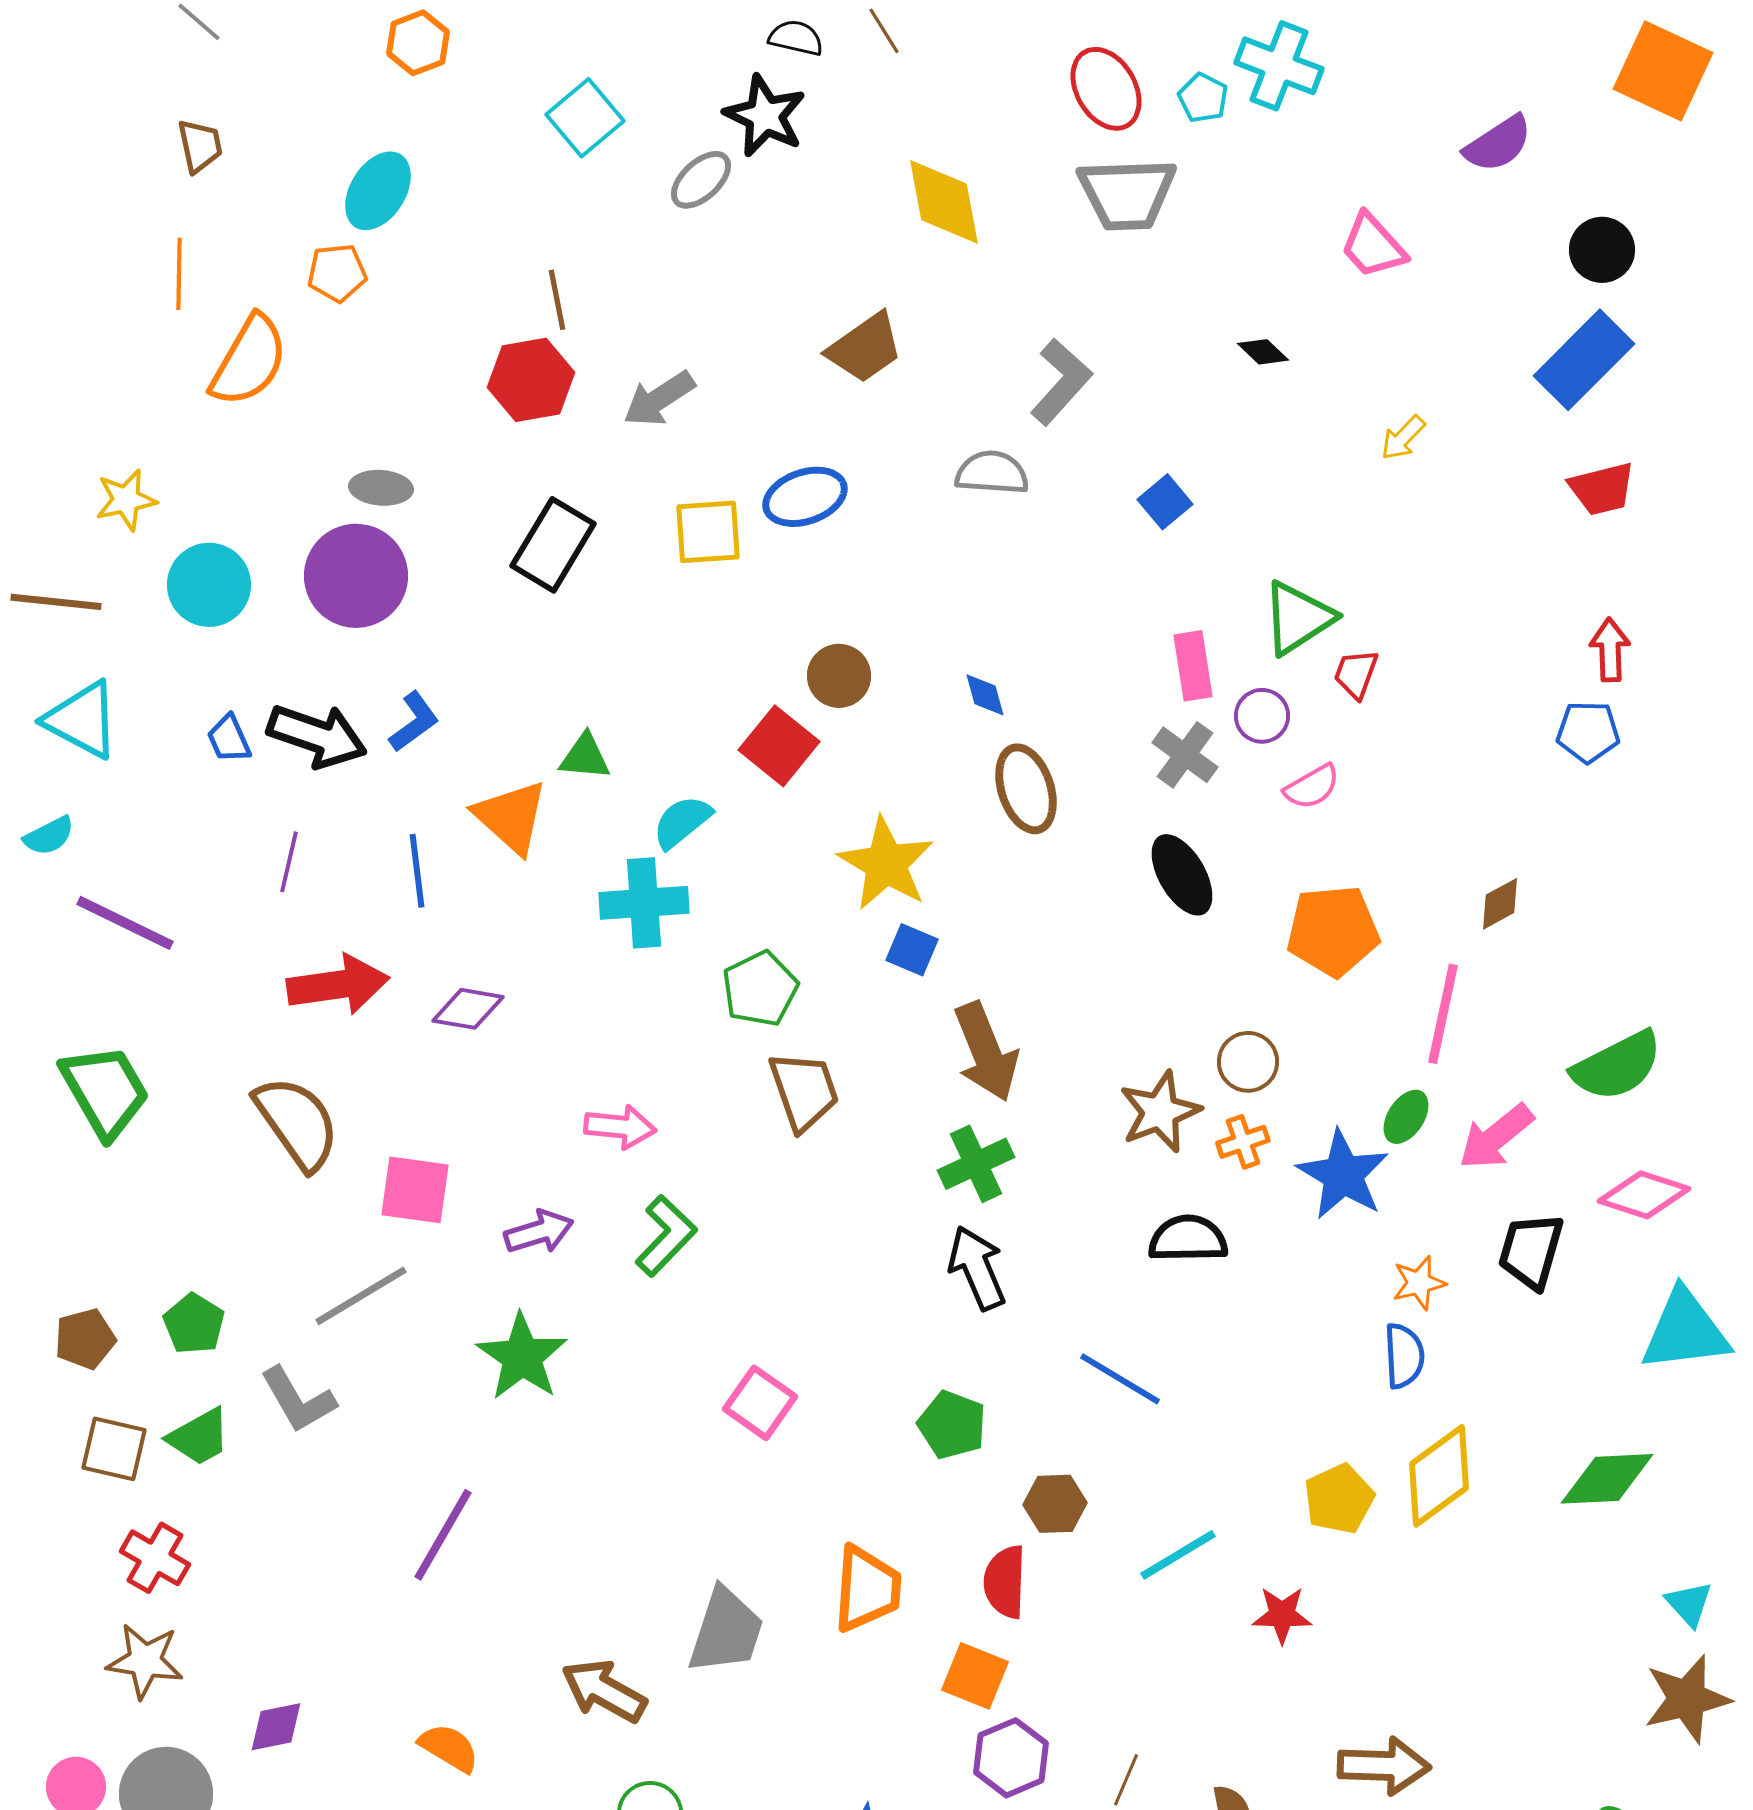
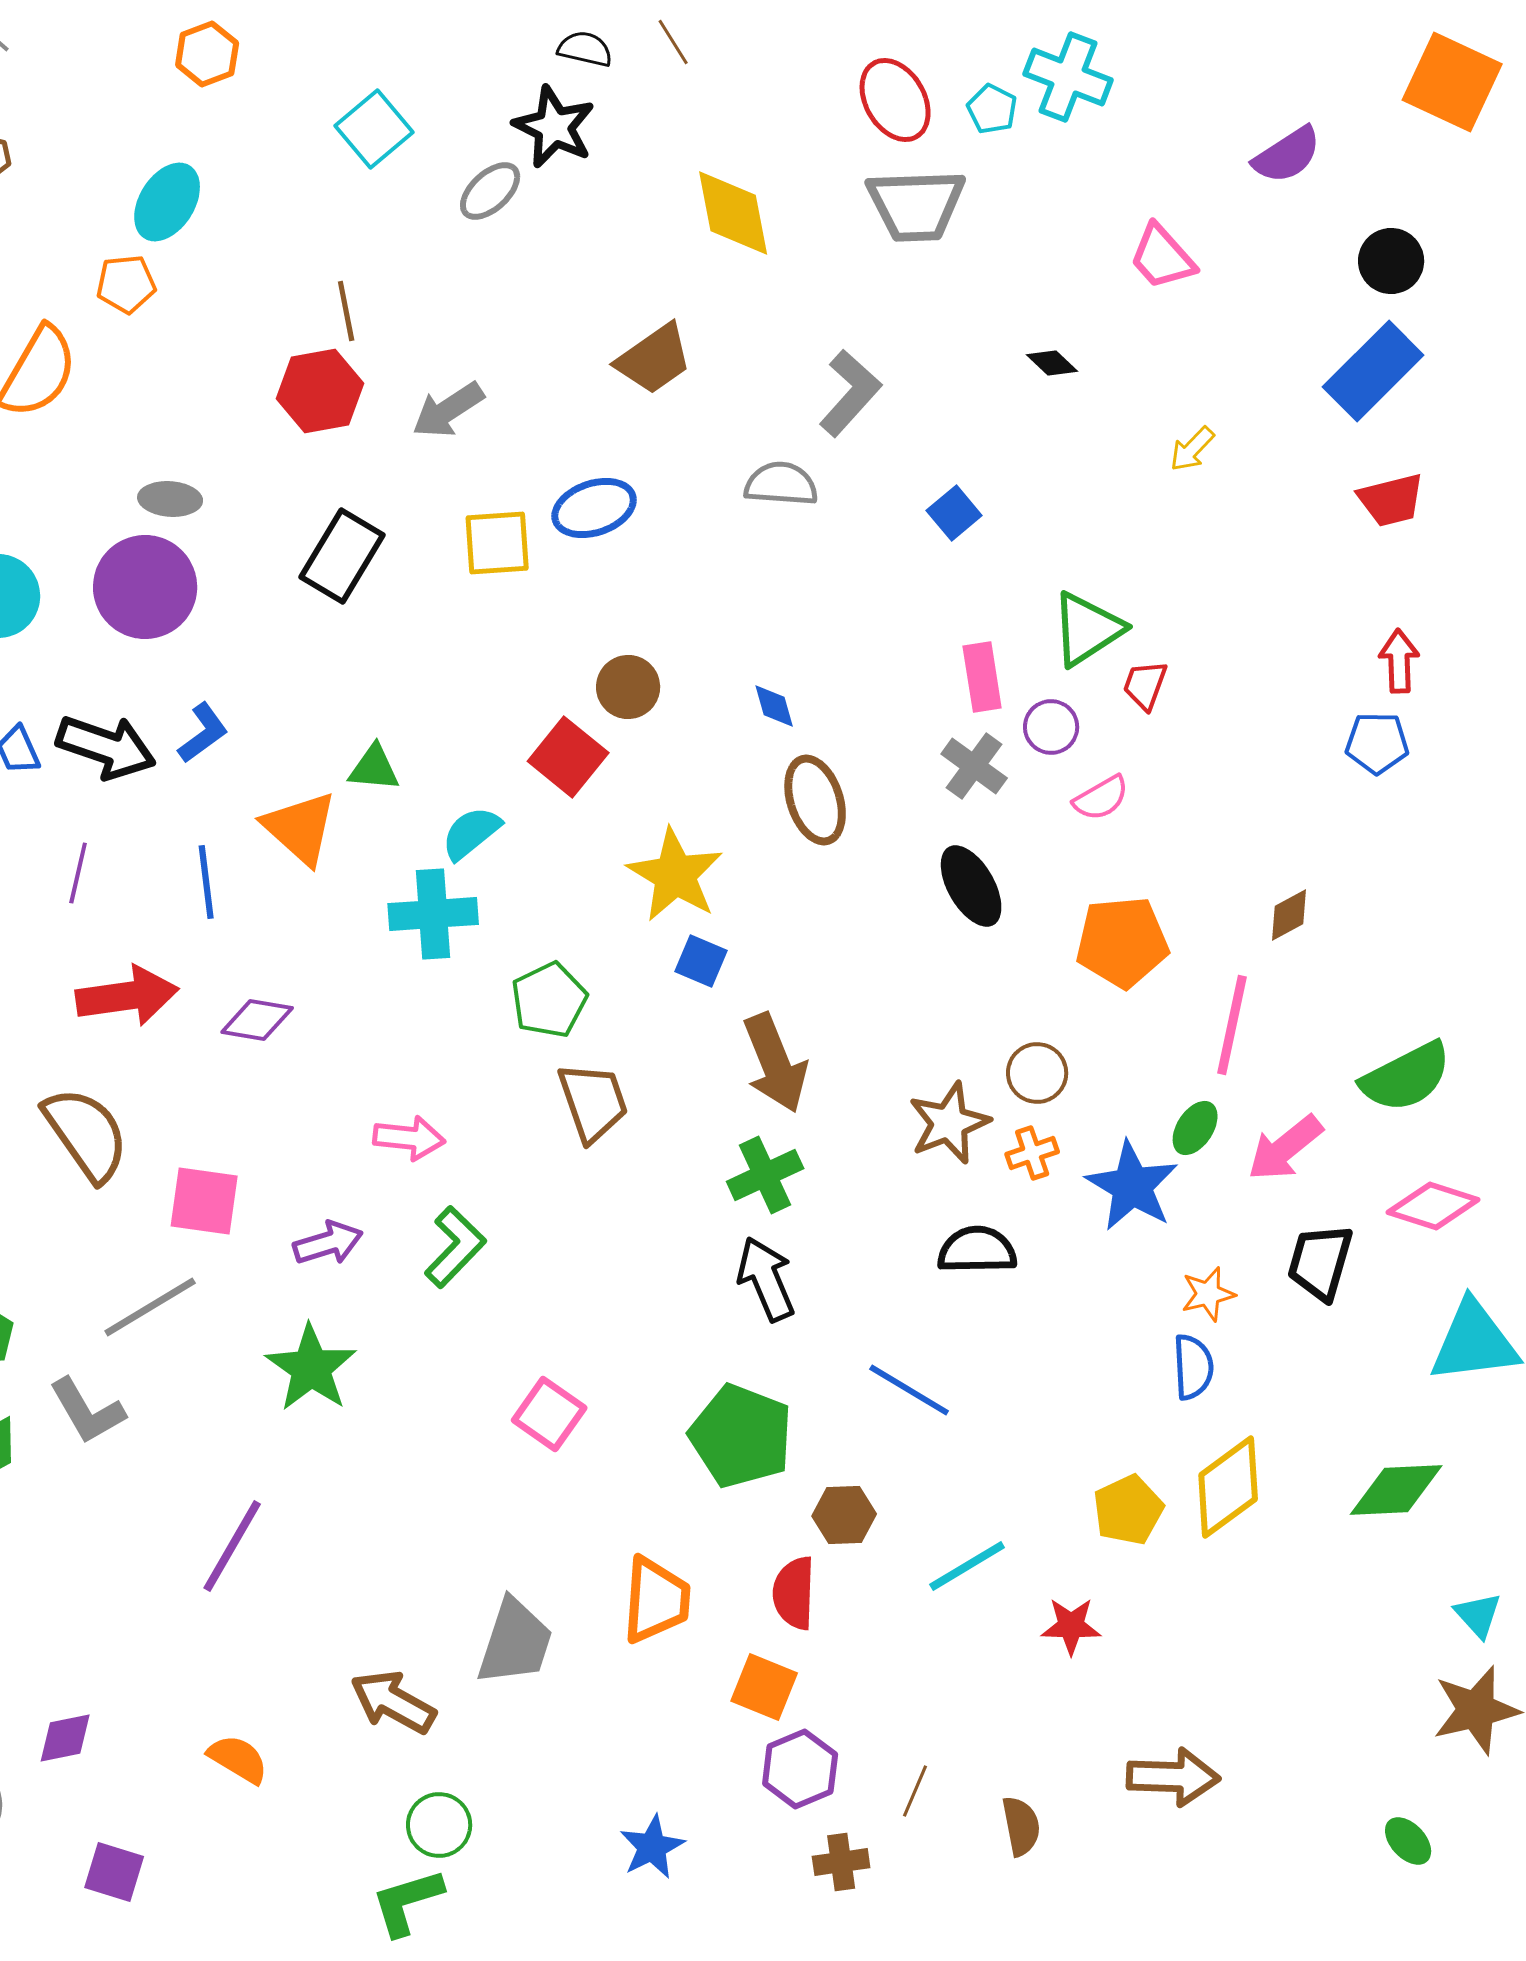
green pentagon: (952, 1425) -> (741, 1436), size x1.5

